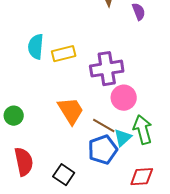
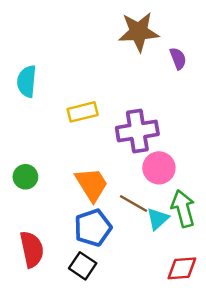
cyan semicircle: (36, 47) -> (27, 81), moved
green circle: (14, 116) -> (25, 177), moved
blue pentagon: (103, 150) -> (93, 228), moved

